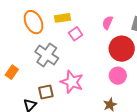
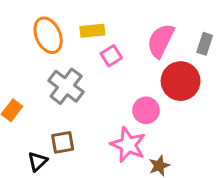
pink semicircle: (108, 23) -> (161, 41), size x1.6
pink circle: (118, 76) -> (146, 110), moved
pink star: (72, 82) -> (128, 145), moved

